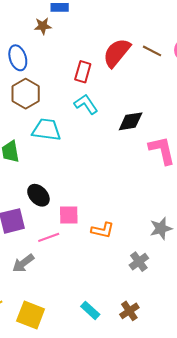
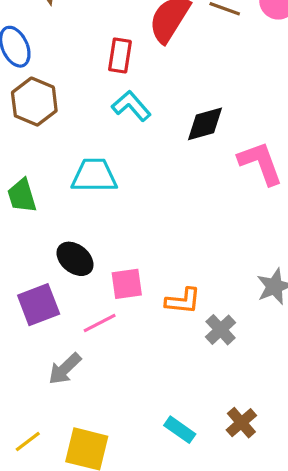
cyan trapezoid: (46, 130) -> (94, 176), moved
gray cross: (139, 262) -> (221, 330), moved

